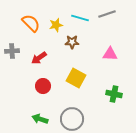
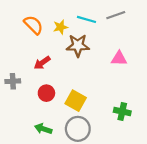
brown star: (72, 42) -> (78, 45), size x1.5
gray cross: (12, 51) -> (13, 81), moved
yellow square: (76, 78) -> (76, 101), moved
green cross: (114, 94) -> (122, 112), moved

